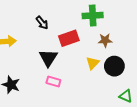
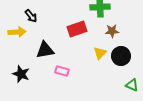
black arrow: (42, 23) -> (31, 16), moved
black triangle: (48, 58) -> (45, 50), moved, turned 48

